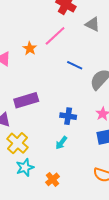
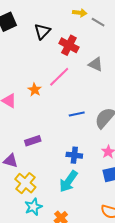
blue line: (75, 65) -> (77, 114), moved, turned -35
purple rectangle: (26, 100) -> (33, 141), size x0.7
cyan arrow: (61, 143) -> (68, 181), size x1.6

